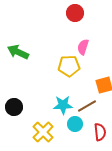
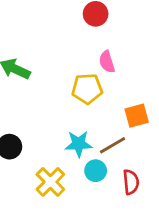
pink semicircle: (83, 47) -> (107, 62), turned -35

